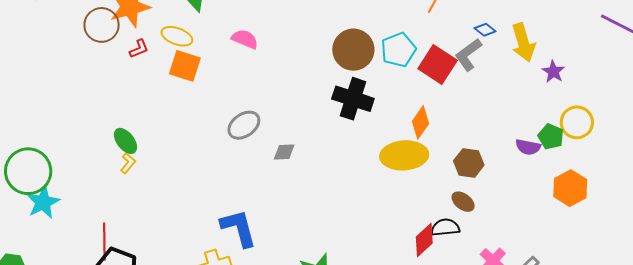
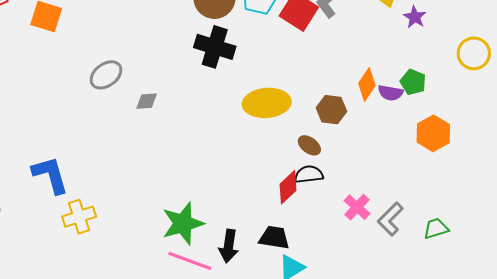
orange diamond: (420, 122) -> (367, 84), moved
yellow circle: (577, 122) -> (474, 53), moved
brown ellipse: (463, 202) -> (309, 145), moved
blue L-shape: (239, 228) -> (50, 175), moved

